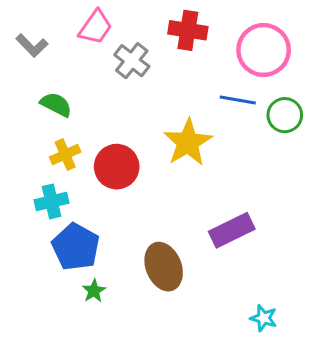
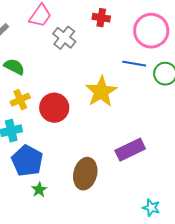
red cross: (188, 30) -> (101, 18), size x0.7
brown ellipse: (164, 267) -> (85, 174), turned 36

